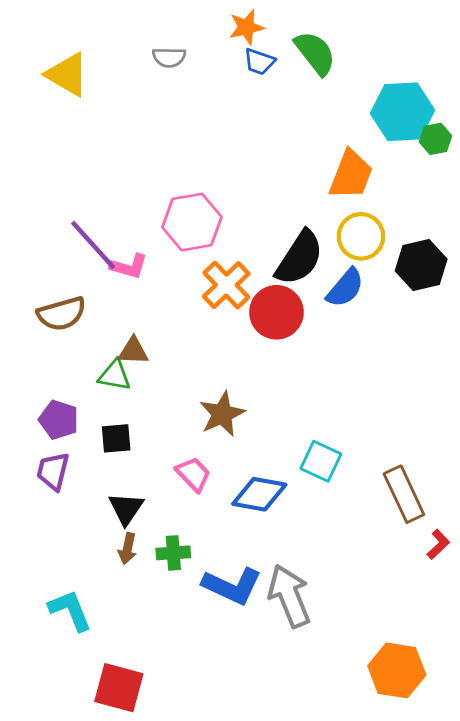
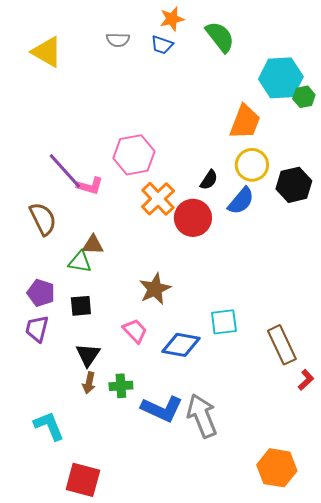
blue trapezoid: (259, 62) -> (162, 45), moved
black semicircle: (299, 258) -> (209, 180), size x0.5
brown semicircle: (62, 314) -> (43, 219), turned -100
cyan square: (321, 461) -> (224, 322), turned -32

